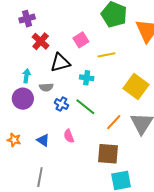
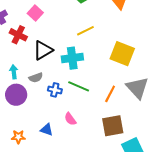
pink square: (81, 40) -> (35, 13), moved
cyan cross: (87, 78) -> (72, 58), size x1.5

